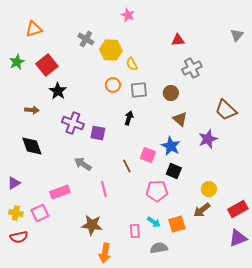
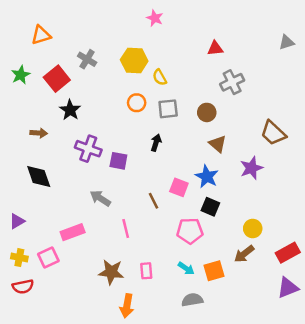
gray triangle: (237, 35) -> (287, 42), turned 32
gray cross: (86, 39) -> (87, 59), moved
pink rectangle: (135, 231) -> (146, 271), moved

